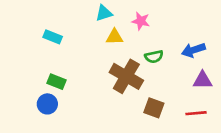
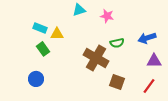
yellow triangle: (114, 37) -> (57, 34), moved
green rectangle: (57, 82) -> (43, 49), moved, turned 32
red line: (196, 113) -> (149, 86), turned -49

